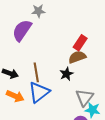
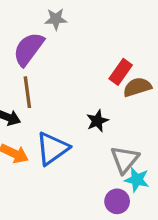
brown semicircle: (77, 57) -> (137, 87), moved
brown line: (36, 72) -> (27, 92), moved

